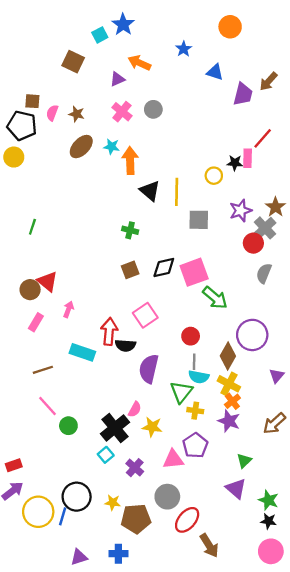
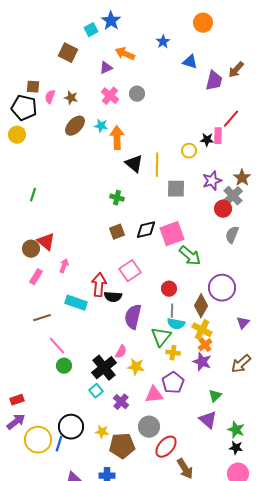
pink line: (48, 406) -> (57, 346), moved

